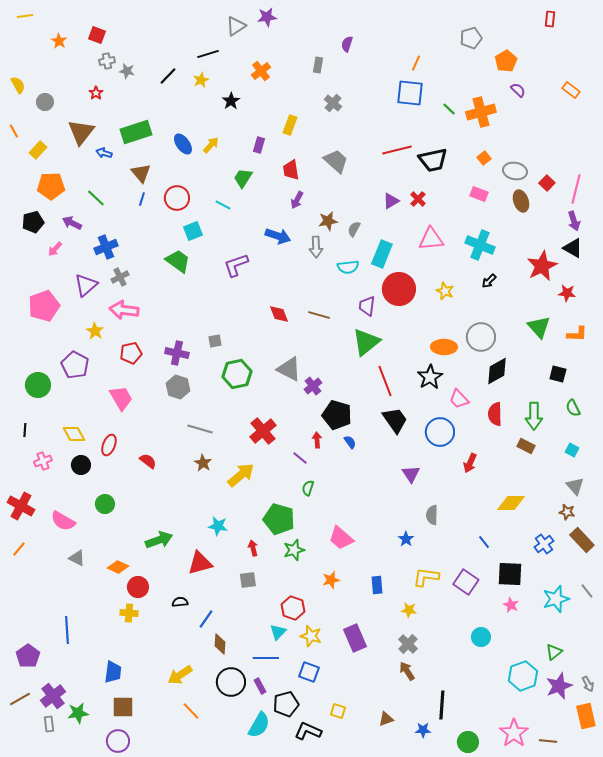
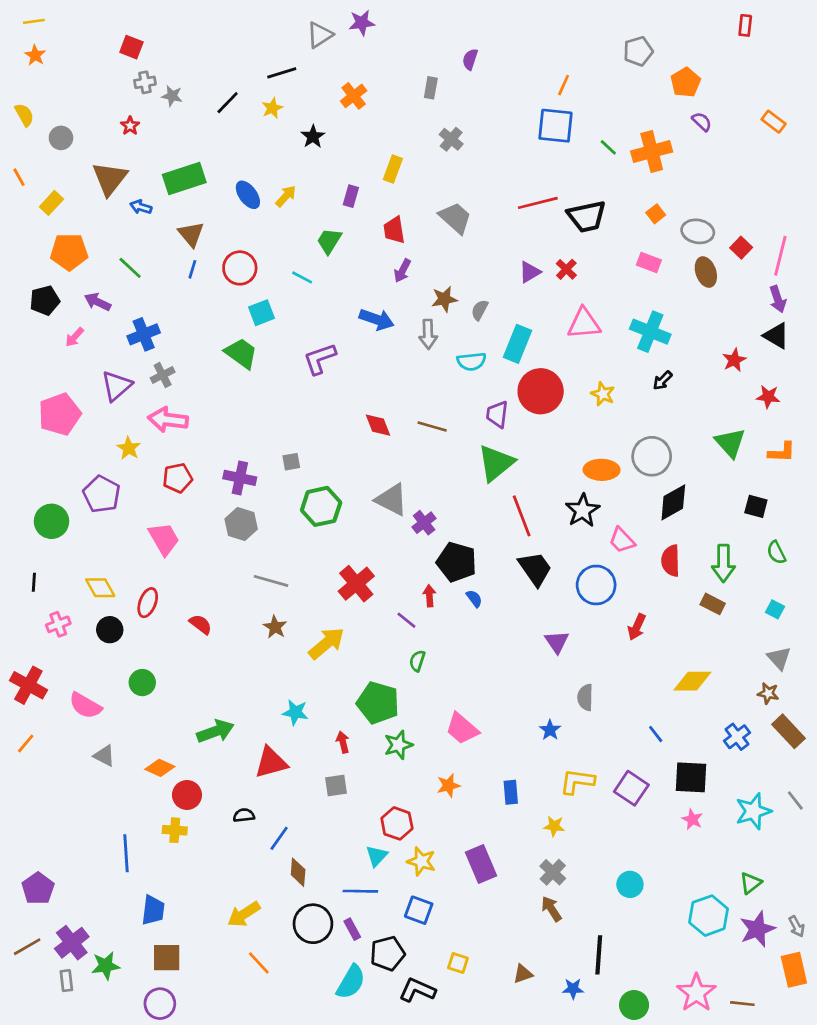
orange star: (59, 41) -> (35, 55), moved
red star: (542, 266) -> (734, 360), size x0.6
blue line: (67, 630) -> (126, 853), moved
cyan circle: (481, 637) -> (630, 884), moved

